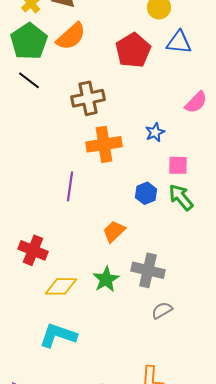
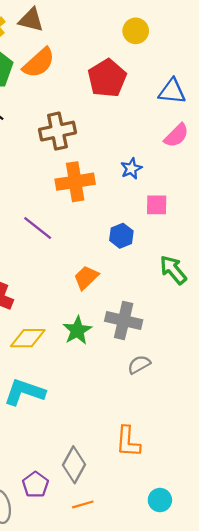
blue triangle: (179, 42) -> (172, 91), moved
purple line: (70, 186) -> (38, 228), turned -60
green arrow: (181, 197) -> (173, 270), moved

